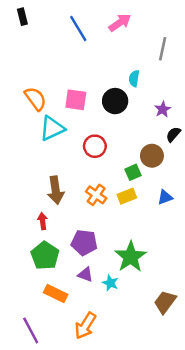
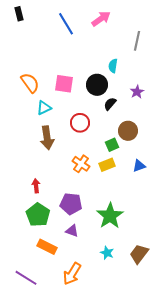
cyan triangle: (52, 128) -> (44, 108), size x0.7
black semicircle: (173, 134) -> (110, 104), moved
brown arrow: (56, 190) -> (47, 138), moved
cyan star: (110, 283) -> (107, 253), moved
purple line: (31, 330) -> (26, 278), turned -30

